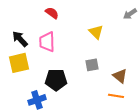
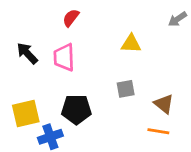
red semicircle: (52, 13) -> (71, 18), turned -88
yellow triangle: (96, 32) -> (131, 44), turned -42
yellow square: (19, 63) -> (26, 113), moved

